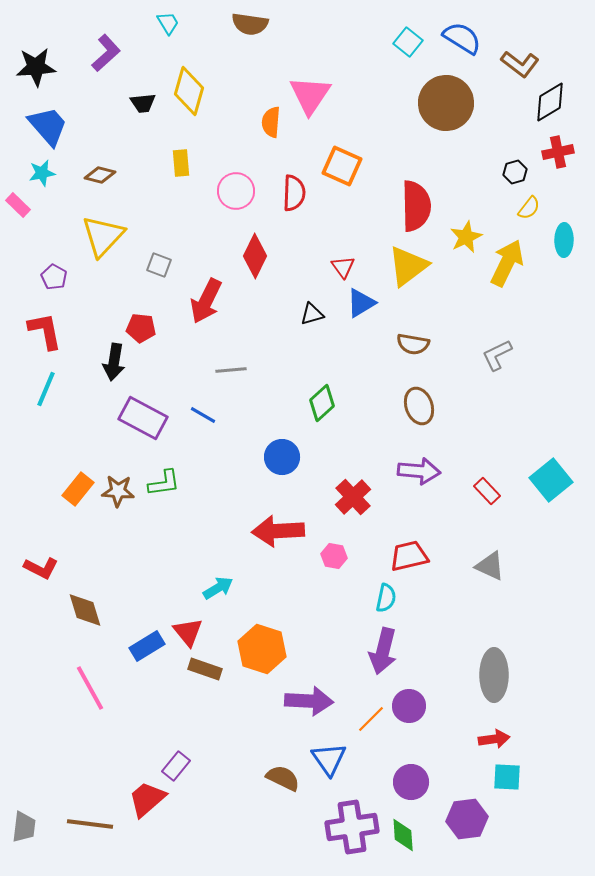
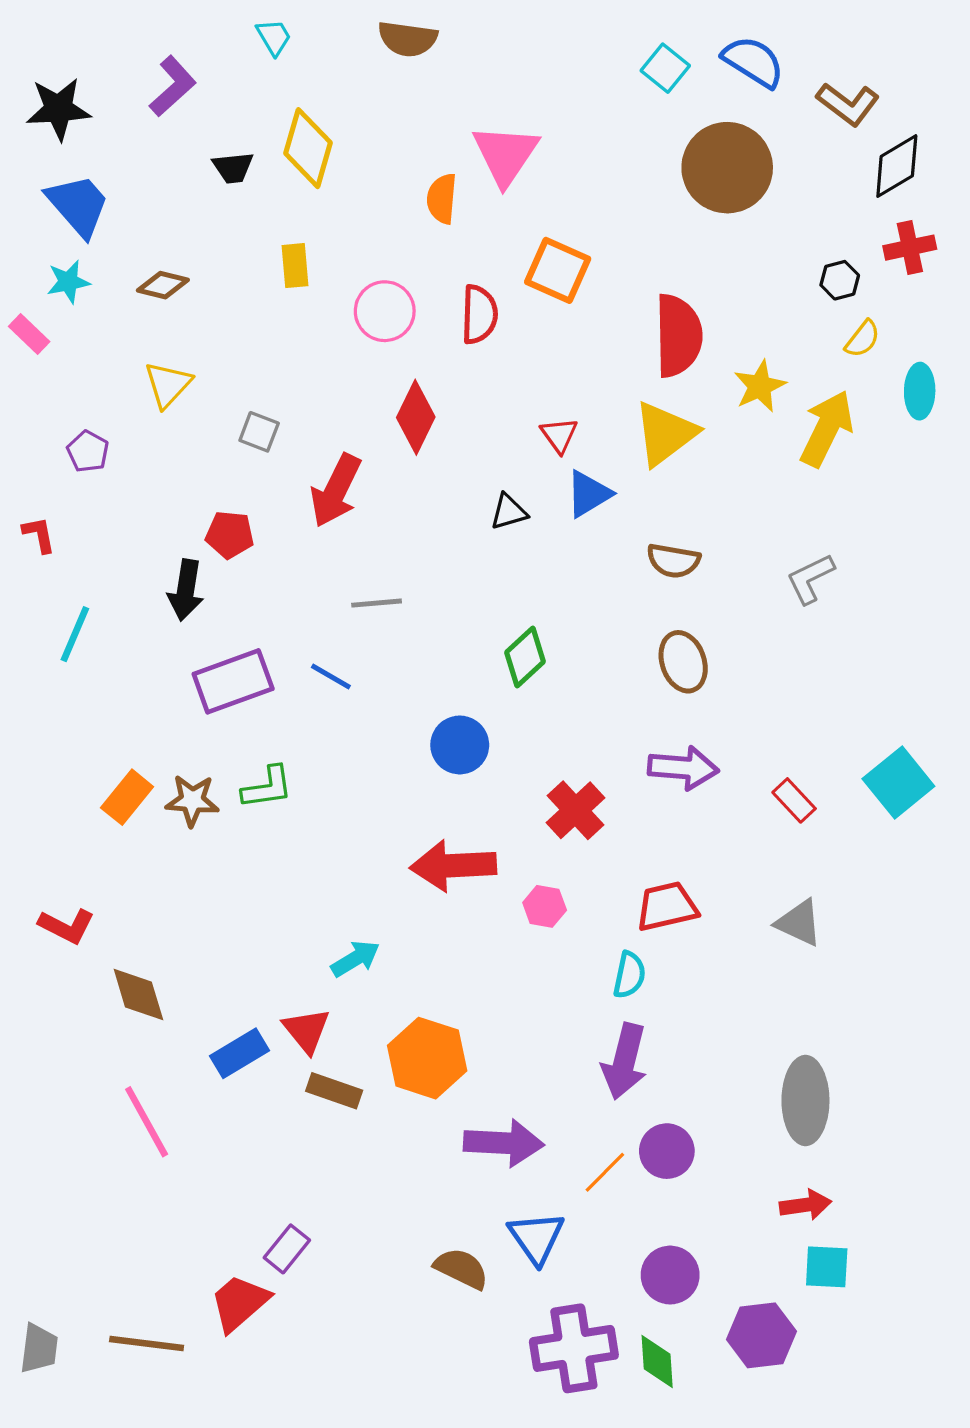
yellow triangle: (103, 236) -> (168, 385), size x0.7
red L-shape: (45, 331) -> (39, 535), moved, size x0.6
purple rectangle: (143, 418) -> (233, 681), turned -48

